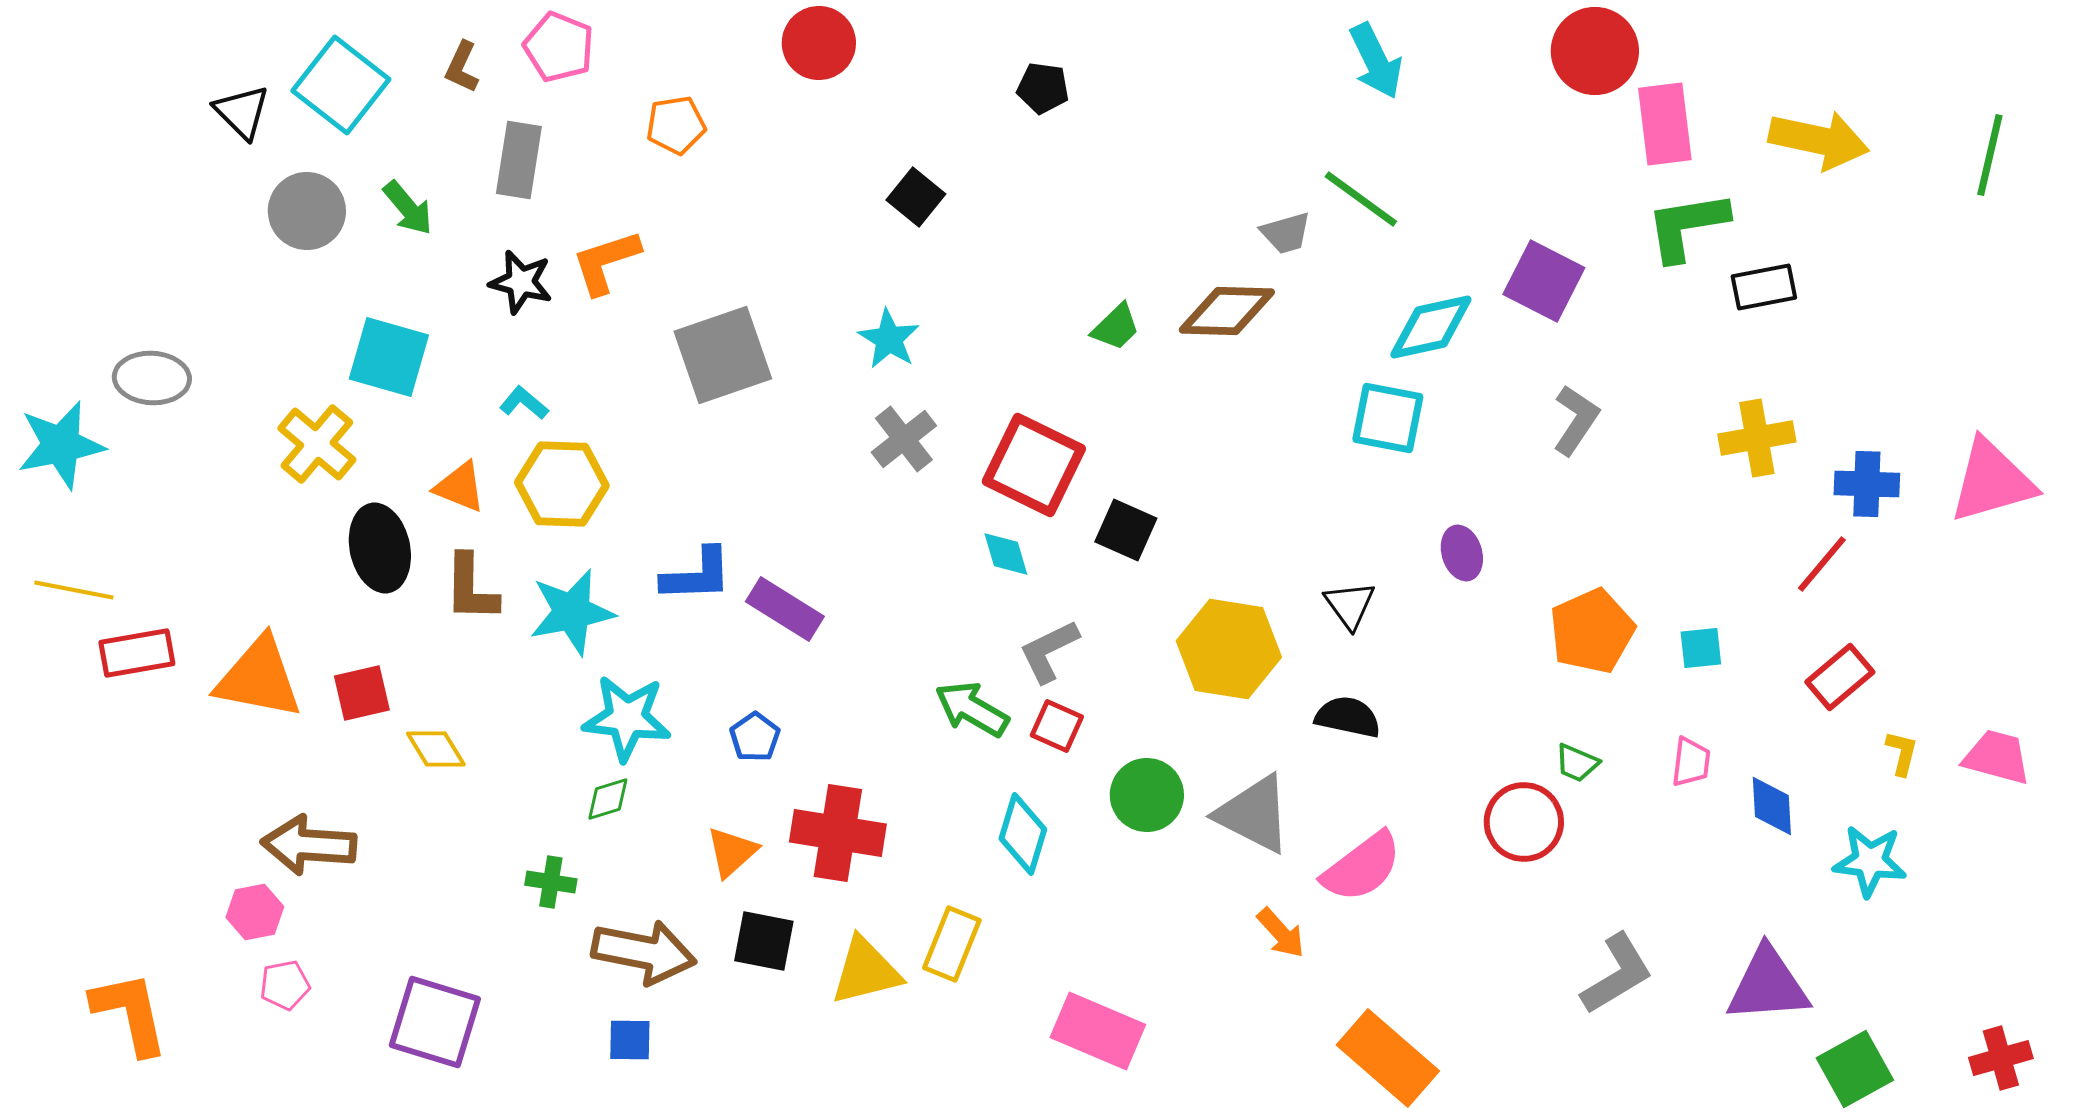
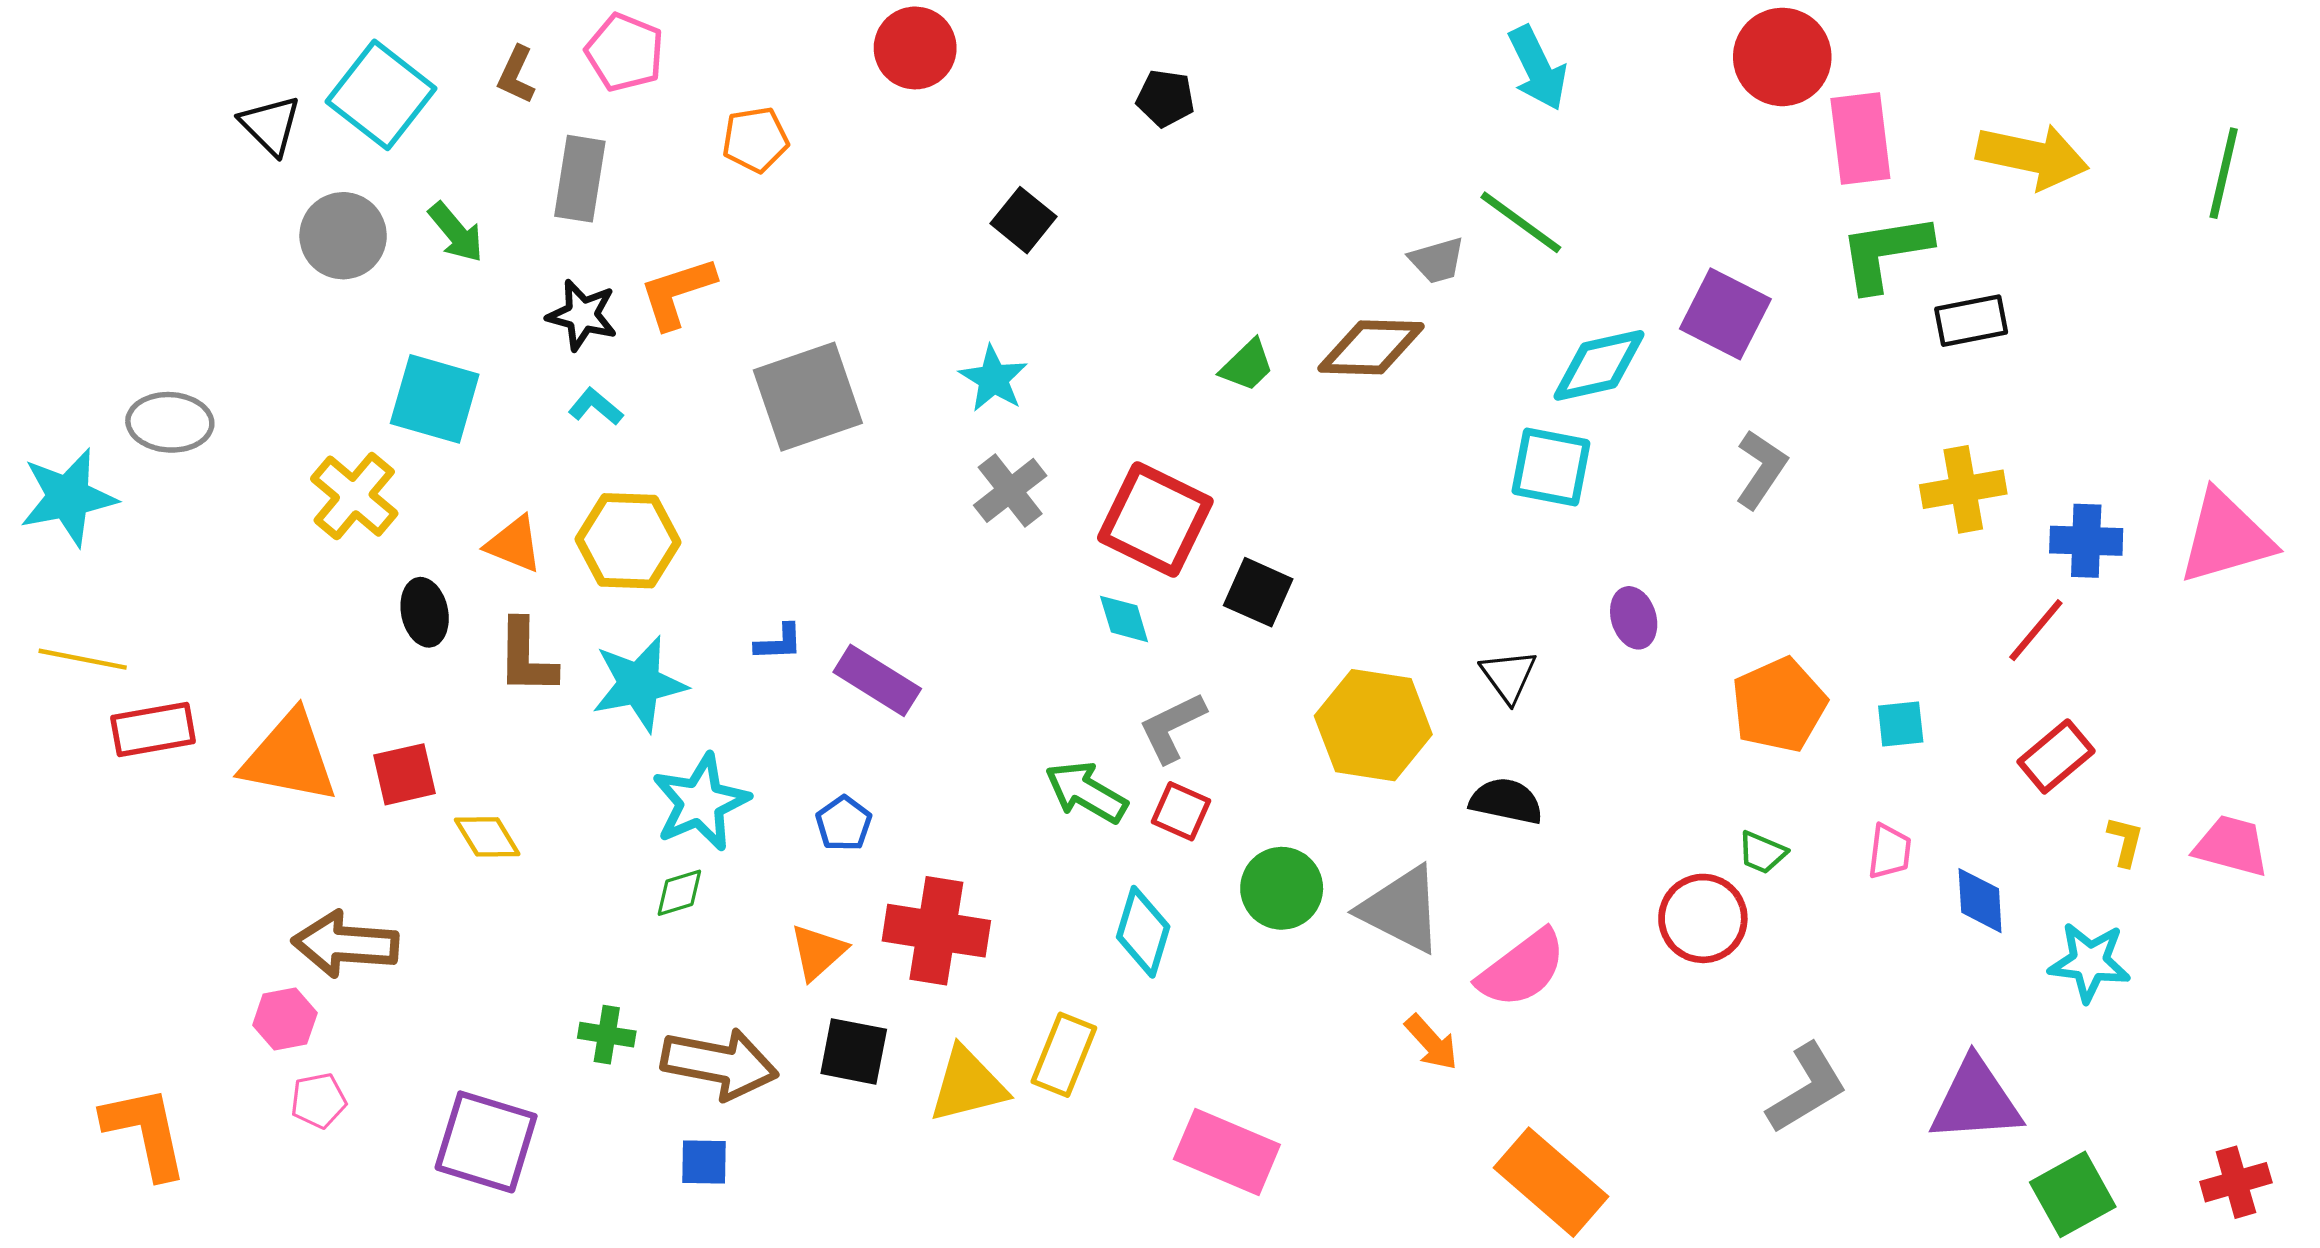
cyan L-shape: (524, 403) -> (596, 407), moved
black ellipse: (380, 548) -> (425, 612), size x0.7
blue L-shape: (697, 575) -> (779, 642), size x0.6
cyan star: (627, 718) -> (701, 802), turned -30
green cross: (551, 882) -> (607, 1035), moved

